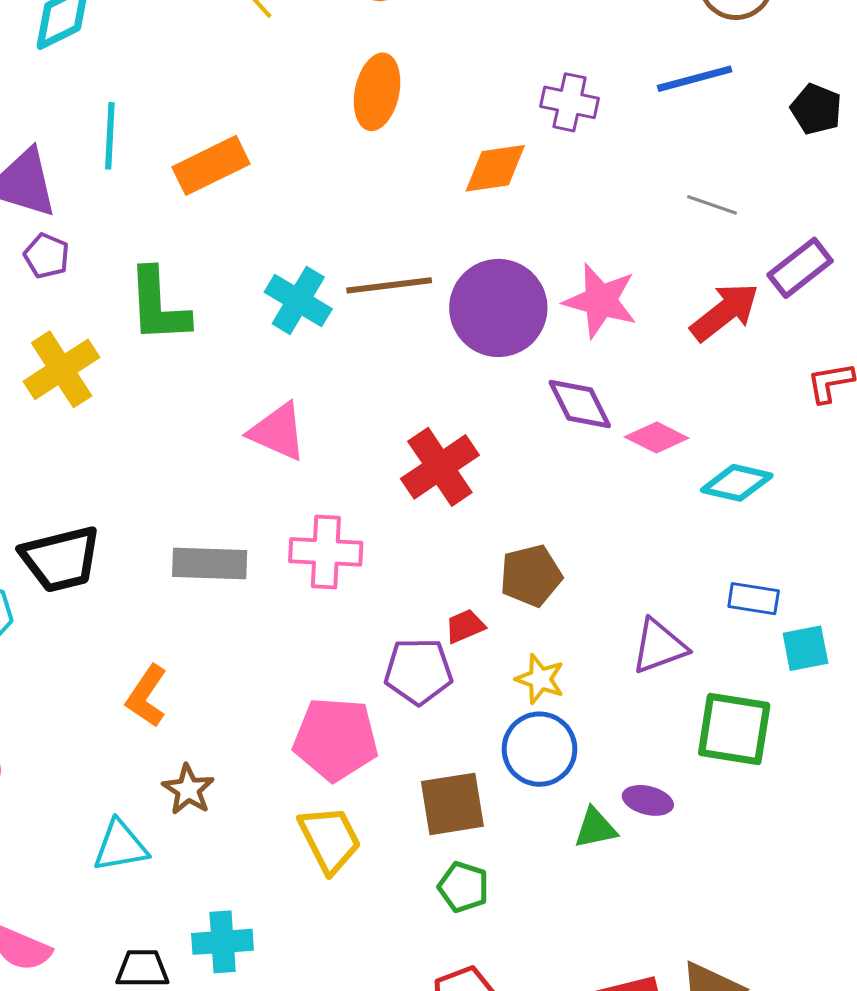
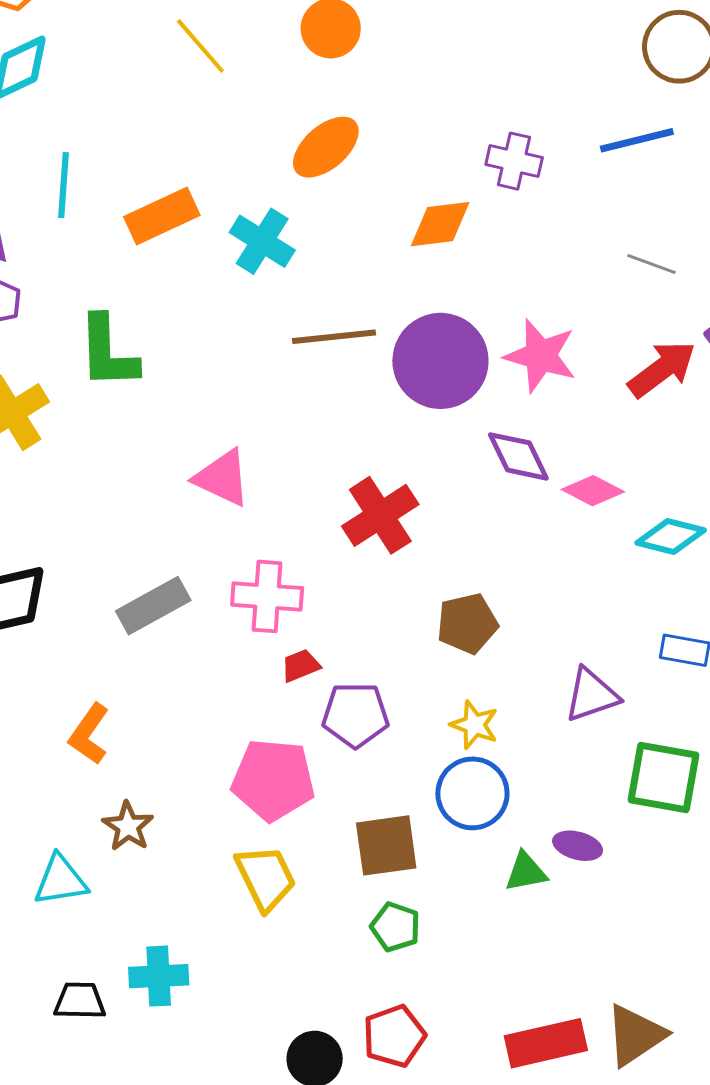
orange ellipse: (377, 92) -> (326, 147), turned 36
cyan cross: (298, 300) -> (262, 241), moved
gray rectangle: (210, 563) -> (153, 606), turned -32
red trapezoid: (465, 626) -> (301, 666), moved

